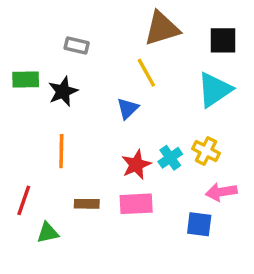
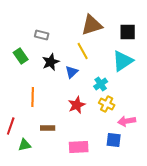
green rectangle: (26, 80) -> (21, 56), moved, turned 56
black star: (63, 91) -> (51, 62), moved
yellow cross: (206, 151) -> (107, 104), moved
cyan cross: (170, 158) -> (101, 84), moved
pink rectangle: (136, 204) -> (79, 147), moved

